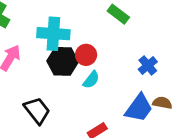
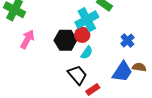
cyan cross: (53, 34) -> (87, 20), moved, turned -30
black trapezoid: (37, 111) -> (77, 75), moved

